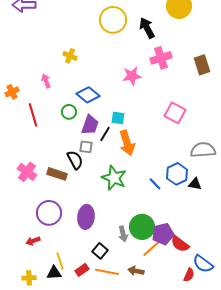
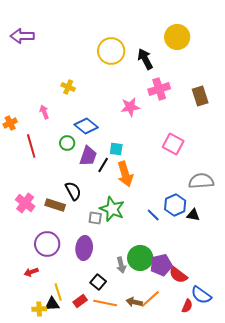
gray square: (86, 147) -> (95, 218), moved
orange line: (152, 248) -> (150, 299), moved
yellow cross: (29, 278) -> (39, 309), moved

